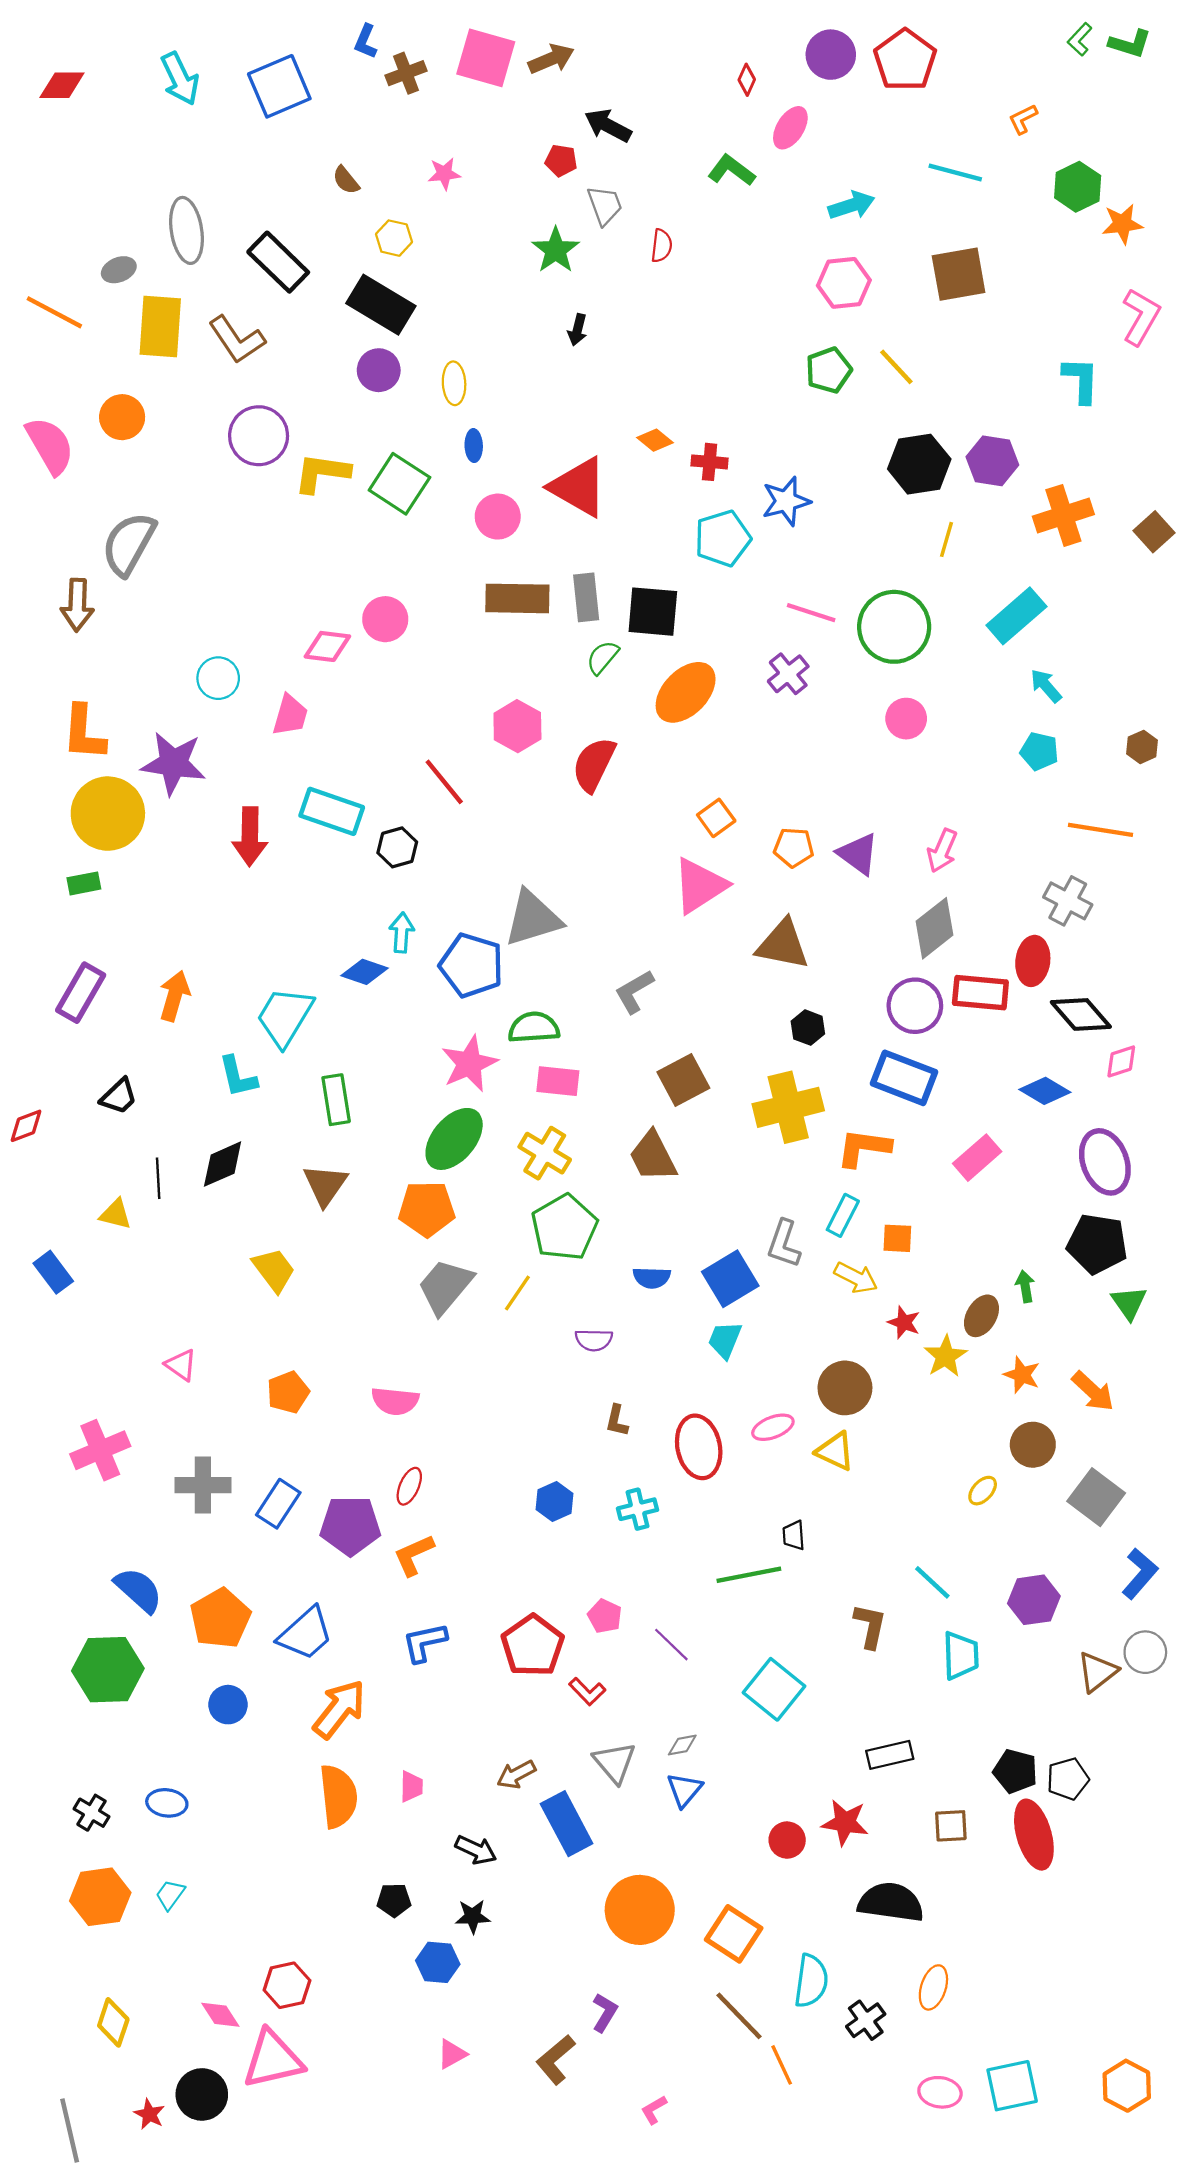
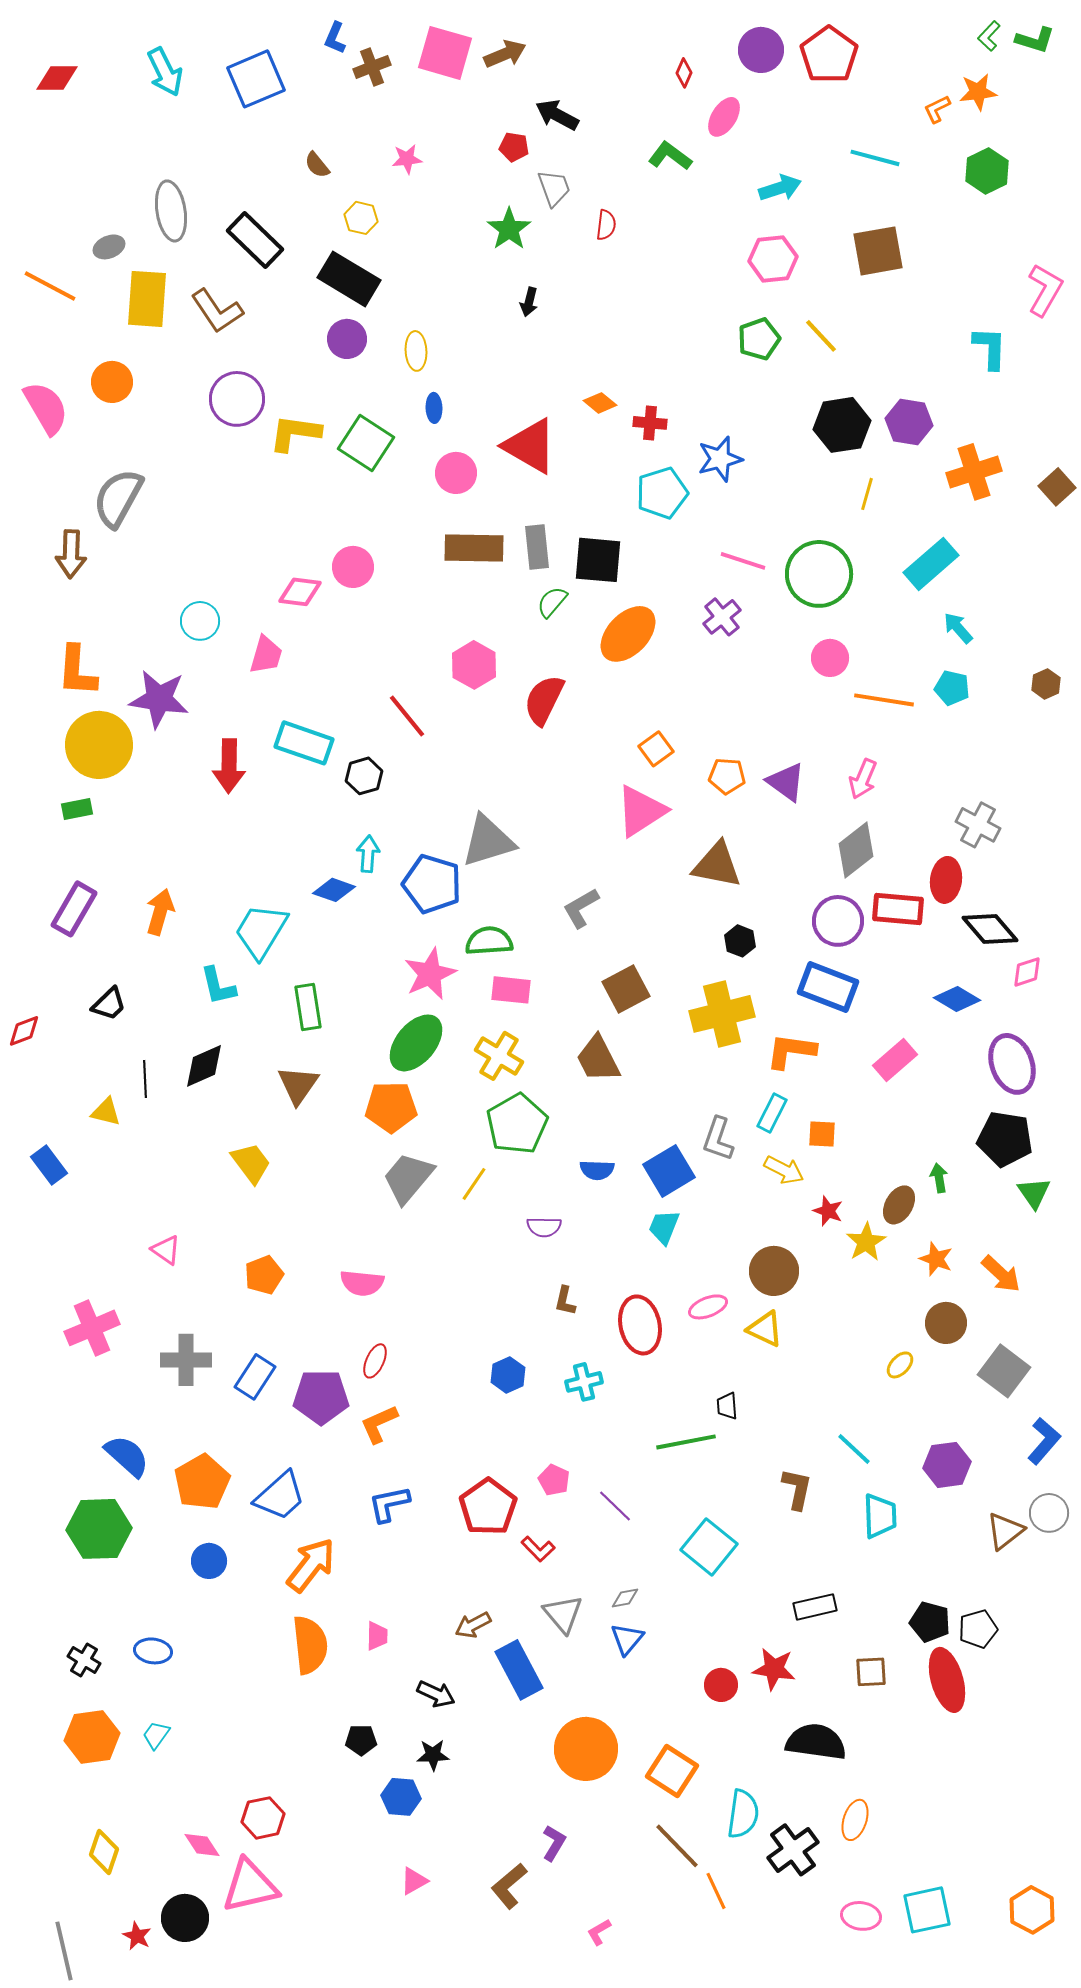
orange star: (1122, 224) -> (978, 92), moved
orange line: (1101, 830) -> (884, 700), moved
black cross: (866, 2020) -> (793, 1850), size x1.4

